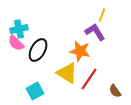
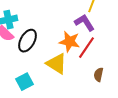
red line: (89, 79) -> (86, 48), moved
brown semicircle: (115, 91) -> (98, 75), moved, turned 48

